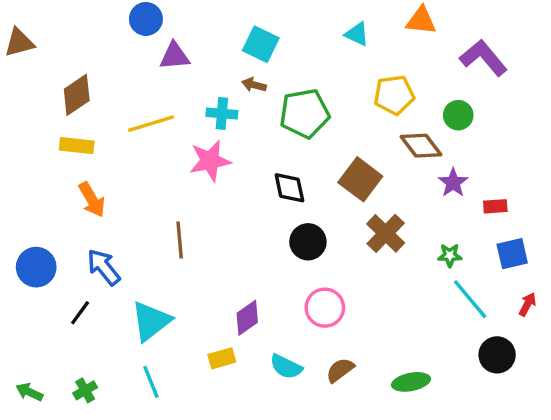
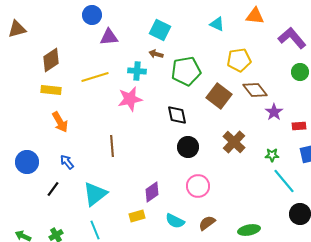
green circle: (458, 115) -> (300, 72), moved
brown square: (360, 179) -> (219, 96), moved
blue arrow: (104, 267) -> (67, 162), size x0.7

